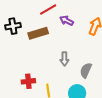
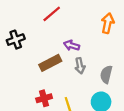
purple arrow: (67, 21) -> (72, 45), moved
brown rectangle: (38, 33) -> (50, 63), moved

